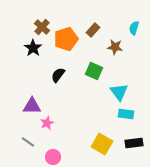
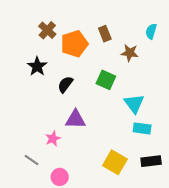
brown rectangle: (93, 30) -> (105, 34), turned -64
black star: (33, 48) -> (37, 66), moved
purple triangle: (32, 106) -> (75, 119), moved

